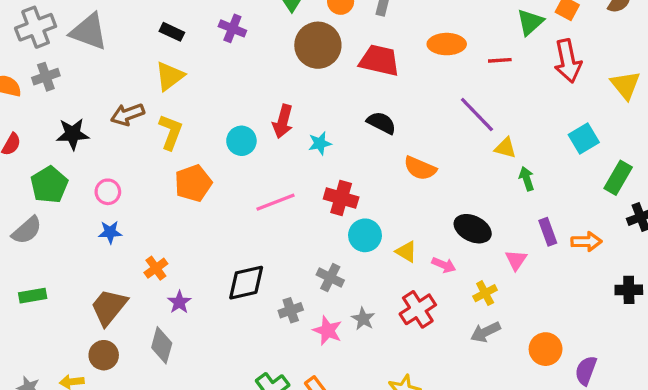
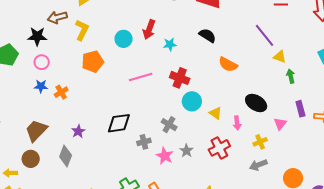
black star: (73, 134) -> (37, 36), moved
pink arrow: (444, 265) -> (237, 123), turned 56
orange cross: (156, 268) -> (61, 92), moved

